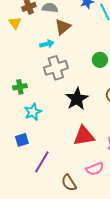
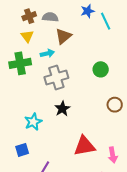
yellow triangle: (15, 23) -> (27, 36), moved
green cross: (20, 87) -> (20, 63), moved, size x1.5
black star: (77, 99) -> (62, 109), moved, size x0.7

